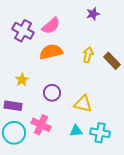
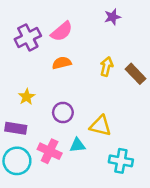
purple cross: (23, 31) -> (28, 37), turned 35
orange semicircle: (51, 52) -> (62, 63), size x0.7
cyan triangle: (76, 131) -> (77, 145), moved

